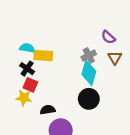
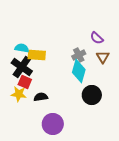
black cross: (27, 69) -> (22, 67), size x1.5
black circle: (89, 99) -> (92, 95), moved
black semicircle: (48, 110) -> (41, 97), moved

